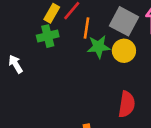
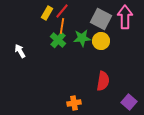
orange line: (86, 28) -> (62, 26), moved
green cross: (48, 36) -> (58, 40), moved, turned -35

